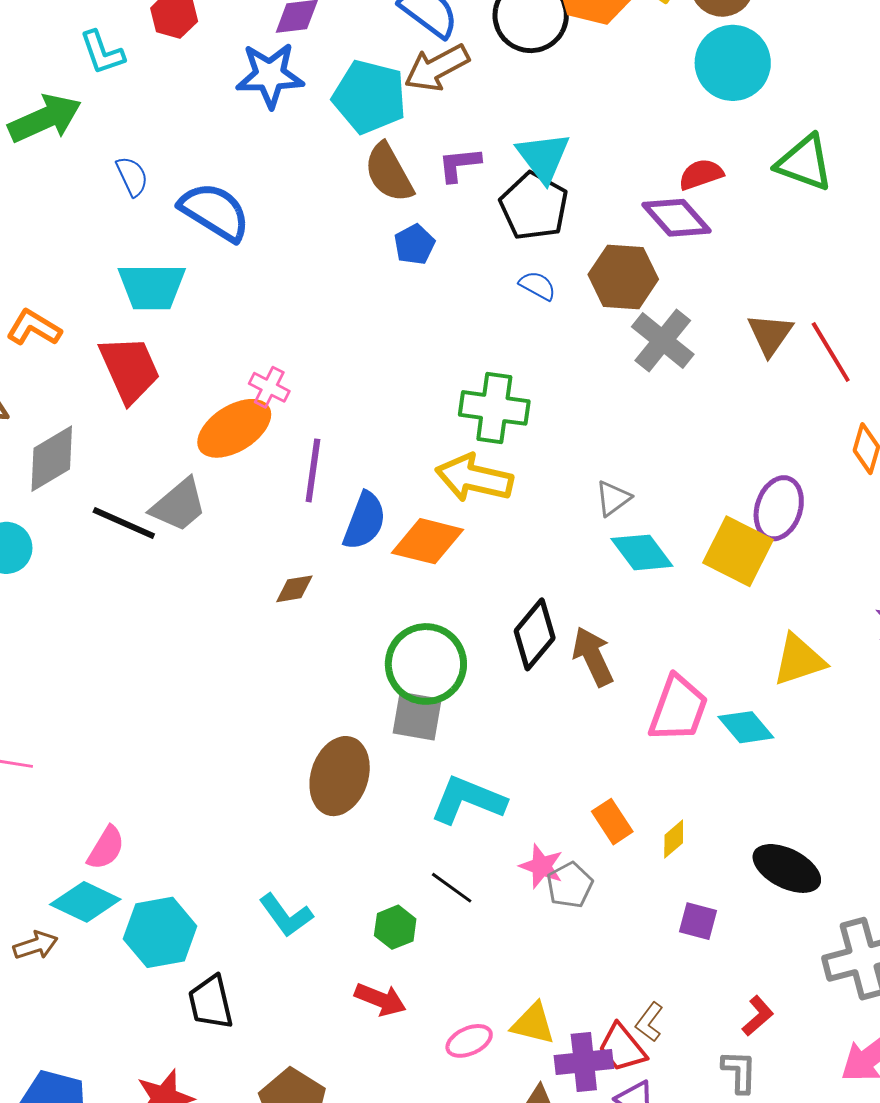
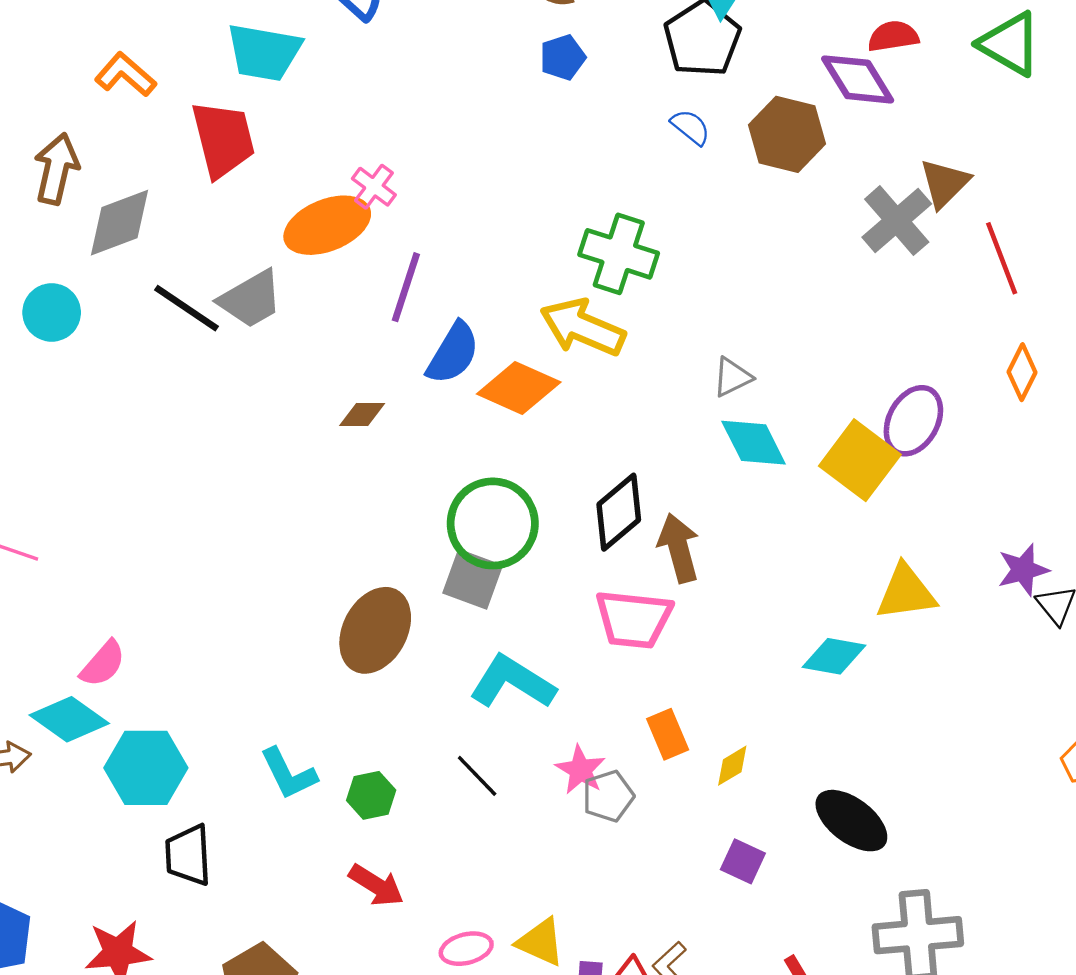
brown triangle: (770, 334) -> (945, 183), moved
gray cross: (663, 340) -> (897, 221), moved
pink trapezoid: (678, 709) -> (634, 619), moved, turned 66
cyan diamond: (746, 727) -> (834, 656), turned -50
green hexagon: (395, 927) -> (371, 795), moved

